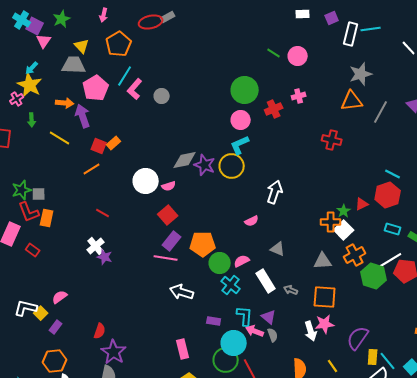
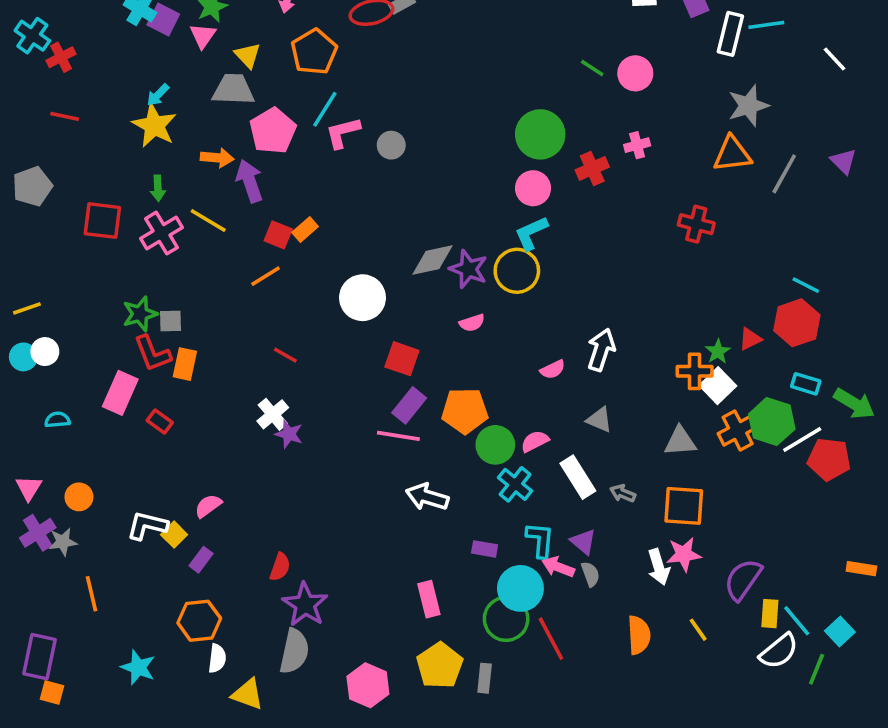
pink triangle: (44, 41) -> (203, 36), moved
pink L-shape: (135, 89) -> (343, 133), turned 35
pink cross: (17, 99) -> (162, 233), moved, size x1.6
pink semicircle: (169, 186) -> (472, 323), moved
white arrow: (275, 192) -> (601, 350), moved
red square: (168, 215) -> (402, 359), turned -30
green hexagon: (374, 276) -> (772, 422), moved

